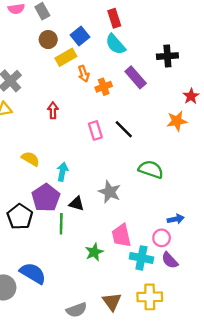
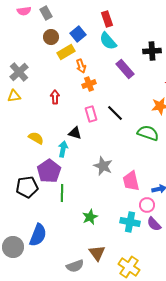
orange cross: (104, 87) -> (89, 84), moved
green semicircle: (151, 169) -> (148, 133), moved
black triangle: (77, 204) -> (75, 133), moved
black pentagon: (20, 217) -> (27, 187), turned 30
pink trapezoid: (121, 236) -> (131, 181), moved
blue semicircle: (33, 273) -> (38, 235), turned 80
yellow cross: (150, 297) -> (129, 267), moved, turned 35
brown triangle: (112, 302) -> (97, 253), moved

